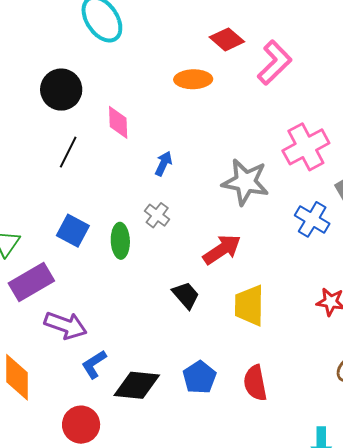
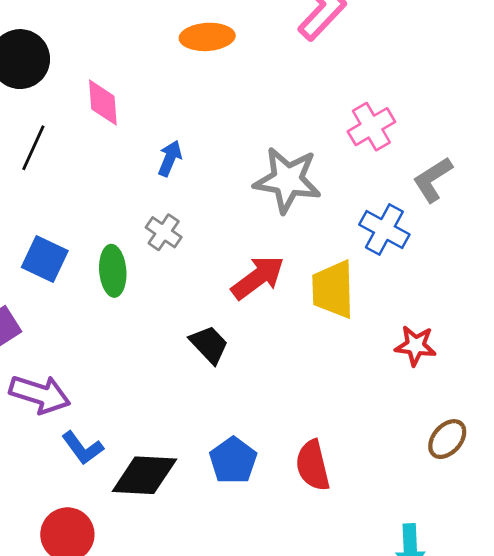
pink cross: (306, 147) -> (371, 127), size x0.7
yellow trapezoid: (249, 305) -> (333, 289), moved
blue L-shape: (94, 364) -> (82, 448), turned -92

